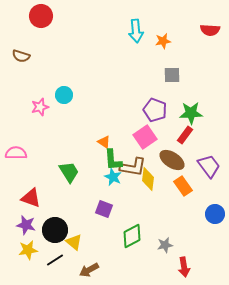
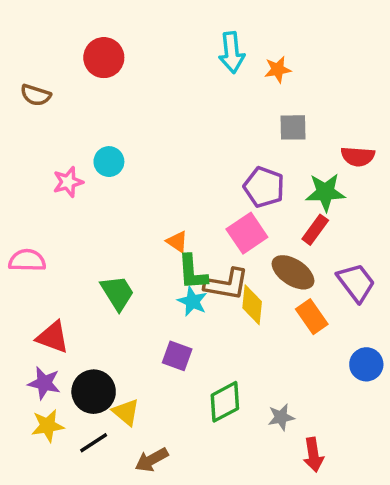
red circle: (41, 16) -> (104, 58), moved
red semicircle: (210, 30) -> (358, 156), moved

